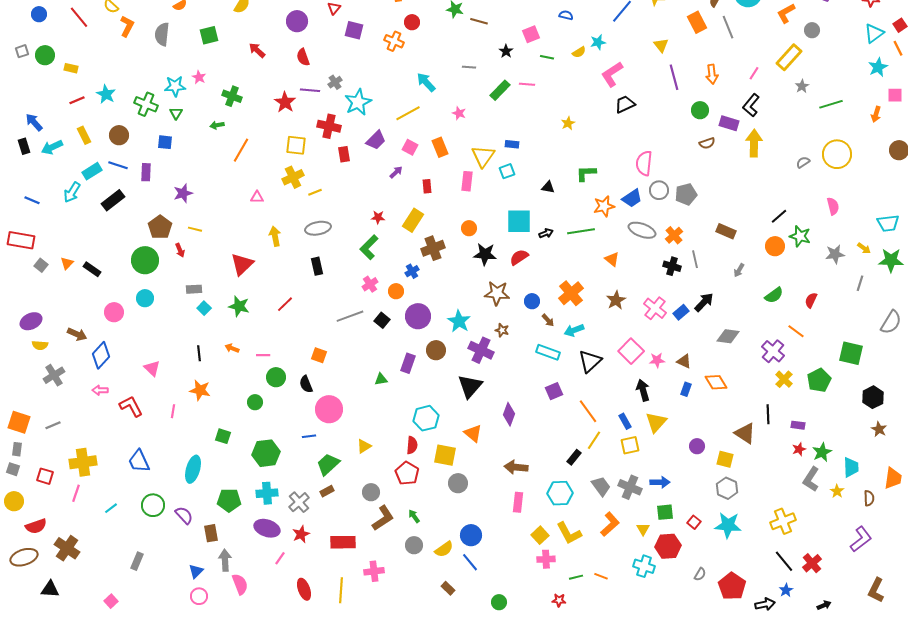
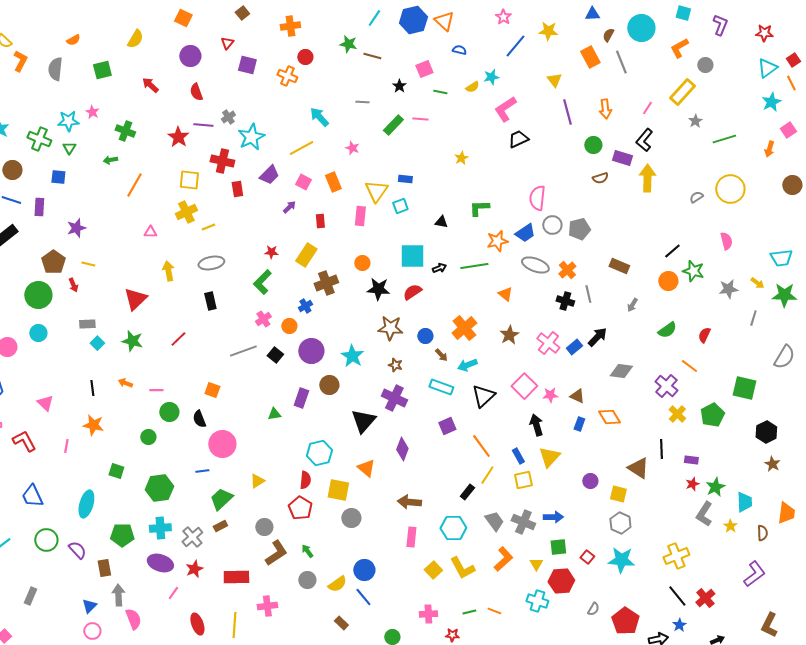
pink square: (895, 95) -> (788, 130), turned -35
purple cross: (481, 350) -> (394, 398), moved
pink cross: (546, 559) -> (428, 614), moved

